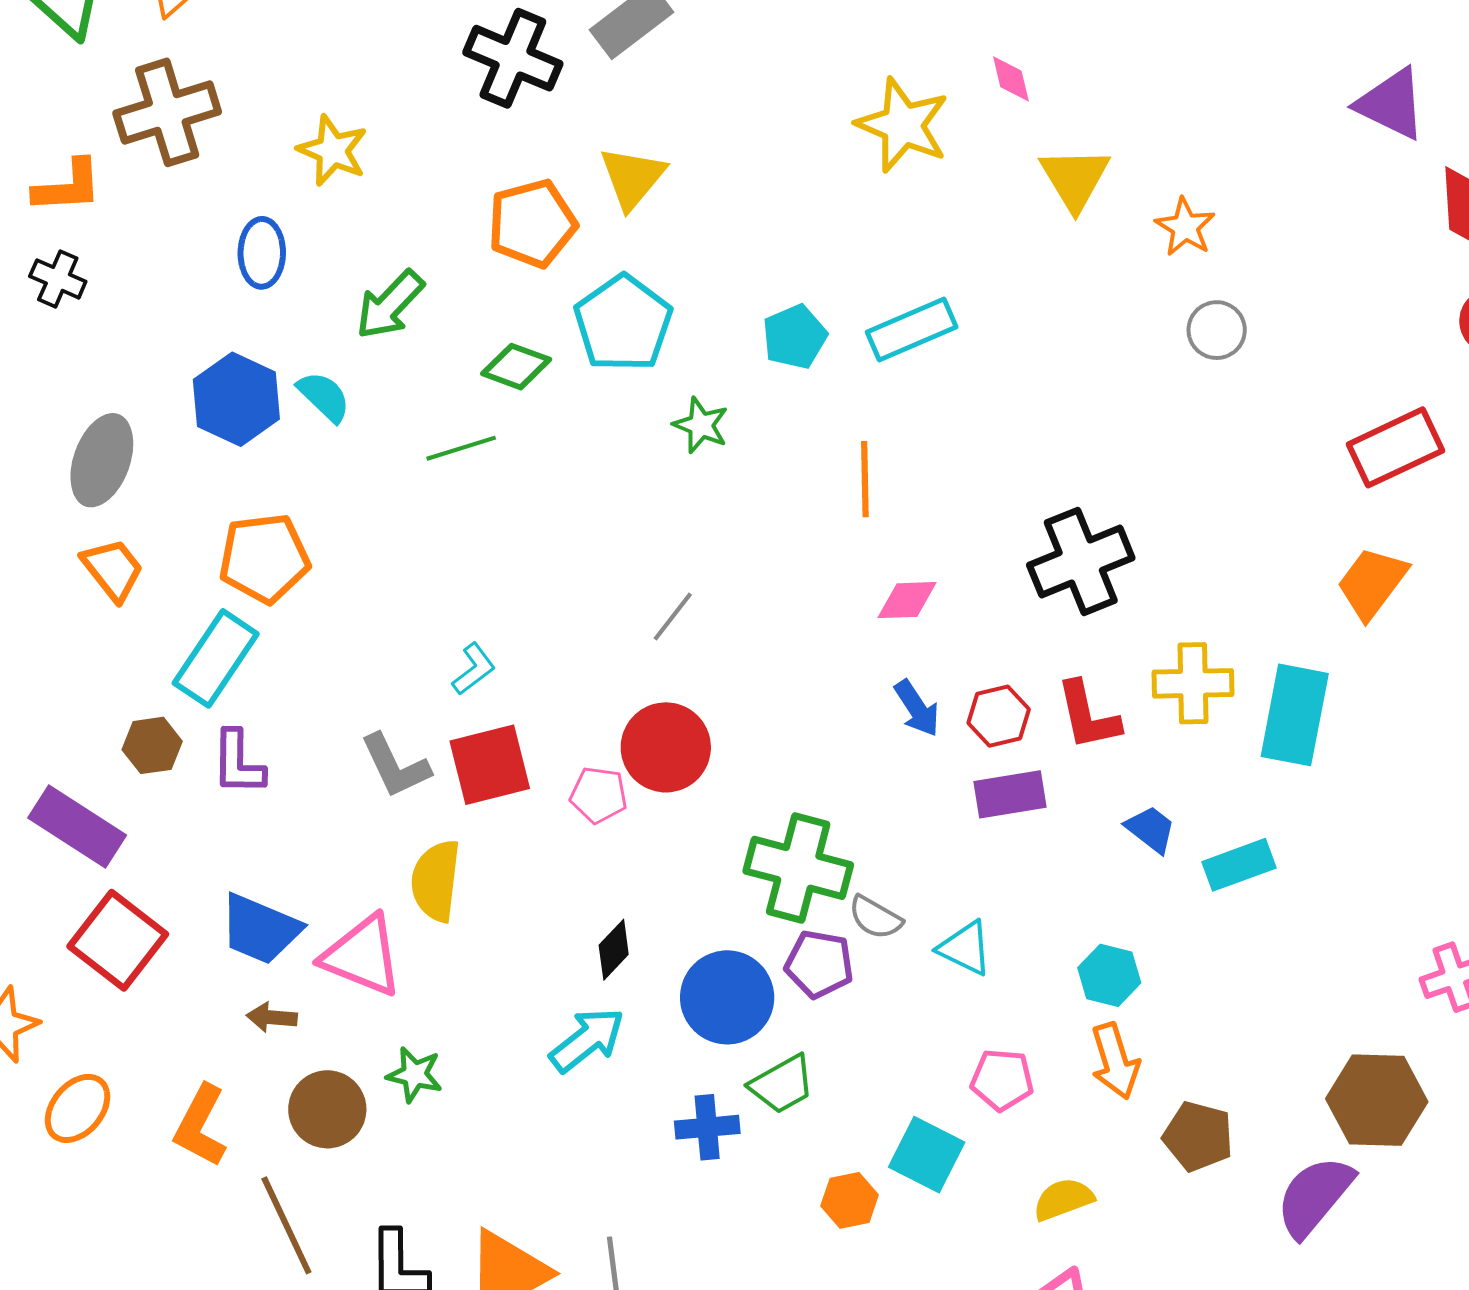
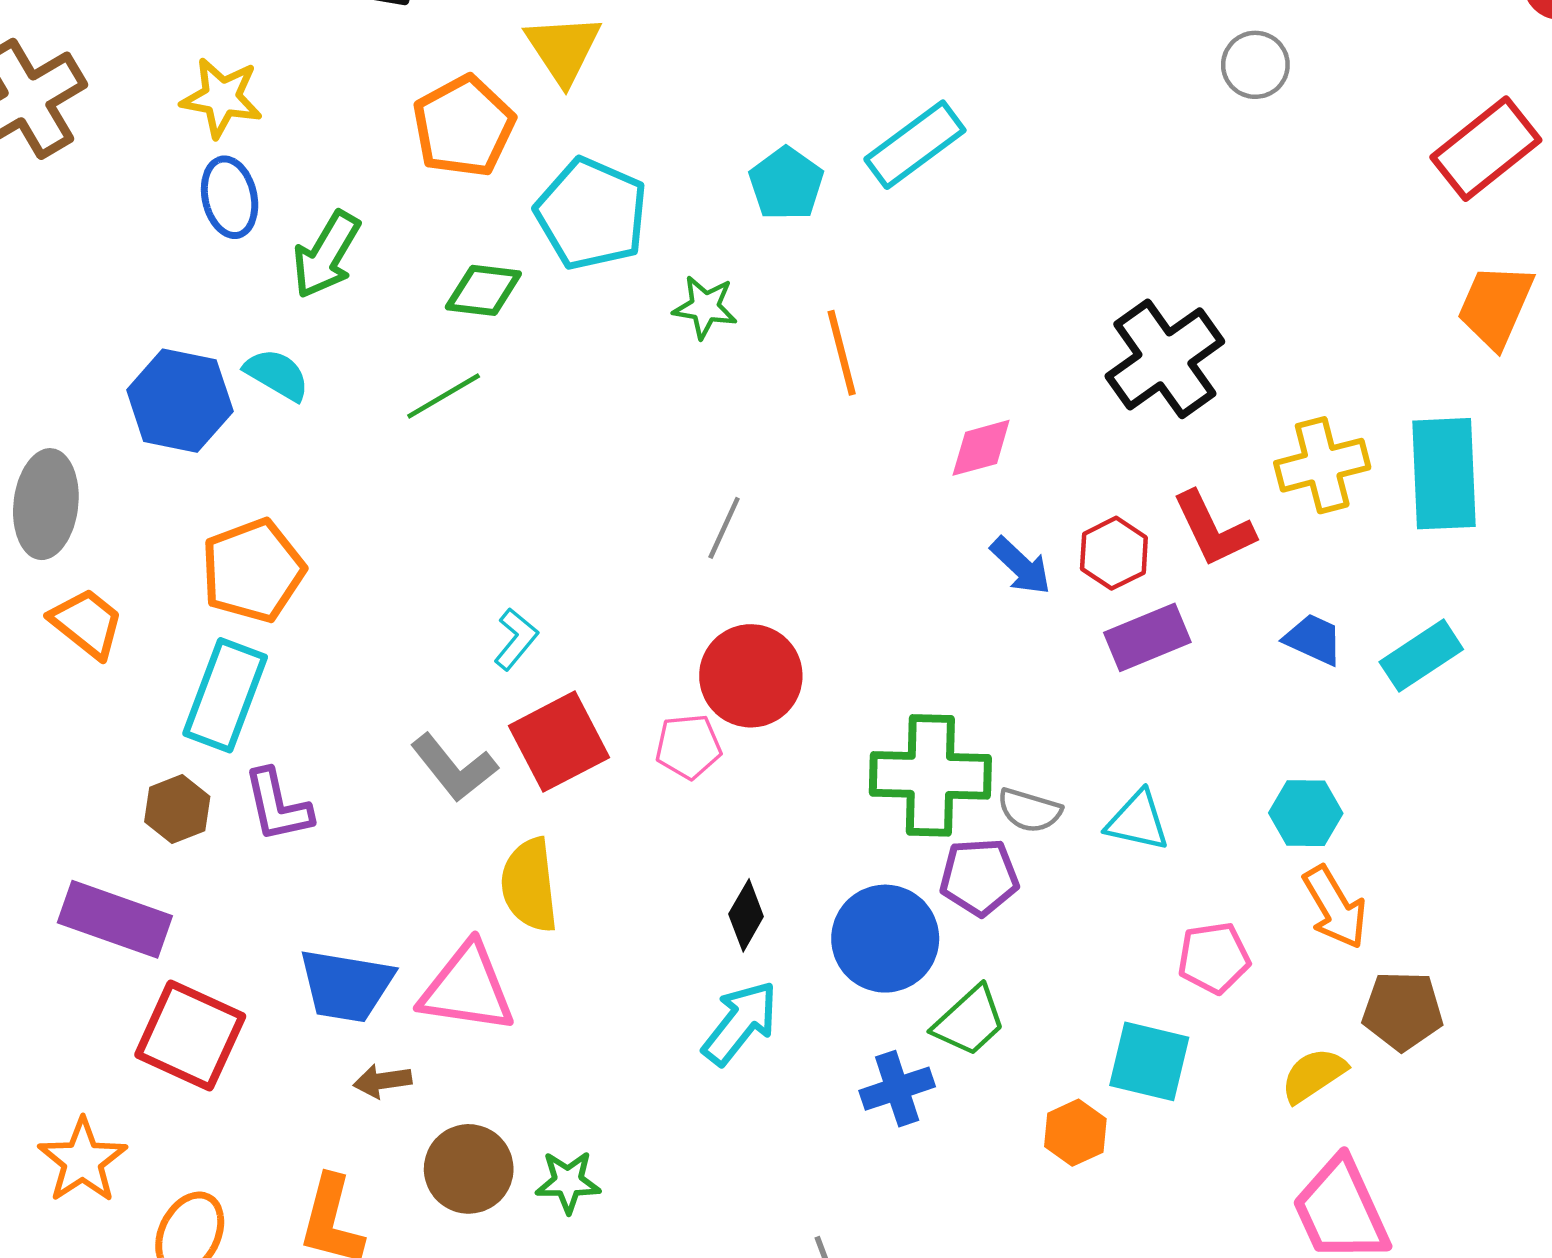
blue ellipse: (262, 253) -> (230, 197), moved
orange line: (865, 479) -> (842, 353), moved
green star: (415, 1075) -> (568, 1182), moved
brown pentagon: (1198, 1136) -> (1403, 1011), moved

